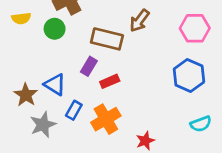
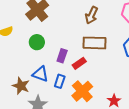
green circle: (55, 29) -> (37, 42), moved
brown rectangle: (107, 39) -> (95, 43), moved
blue rectangle: (74, 110) -> (60, 81), moved

